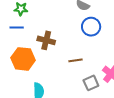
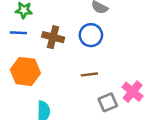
blue circle: (91, 27) -> (91, 35), moved
brown cross: (46, 40) -> (53, 37), moved

